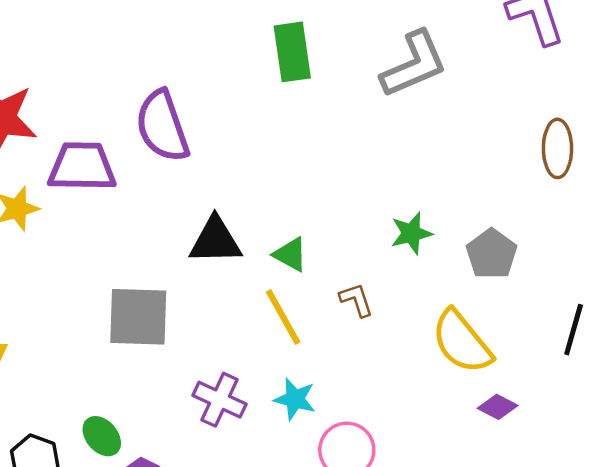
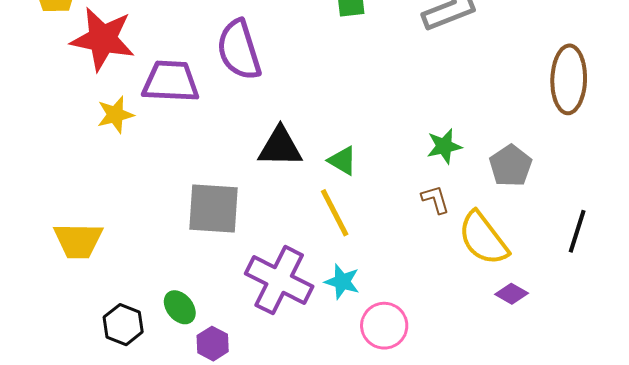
brown ellipse: (557, 148) -> (569, 79), size x1.4
brown L-shape: (356, 300) -> (435, 199), moved
purple cross: (219, 400) -> (279, 280), size x1.5

